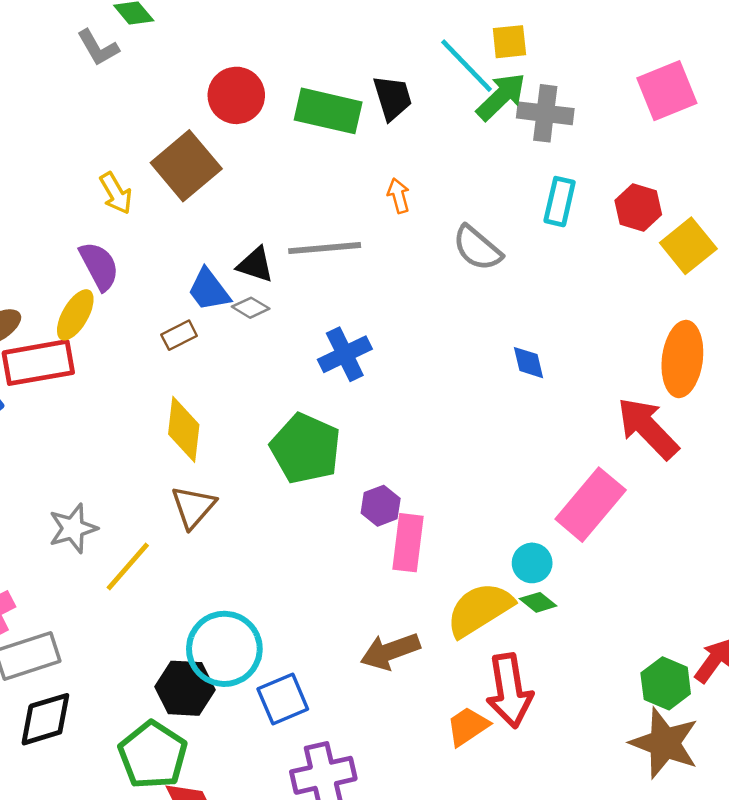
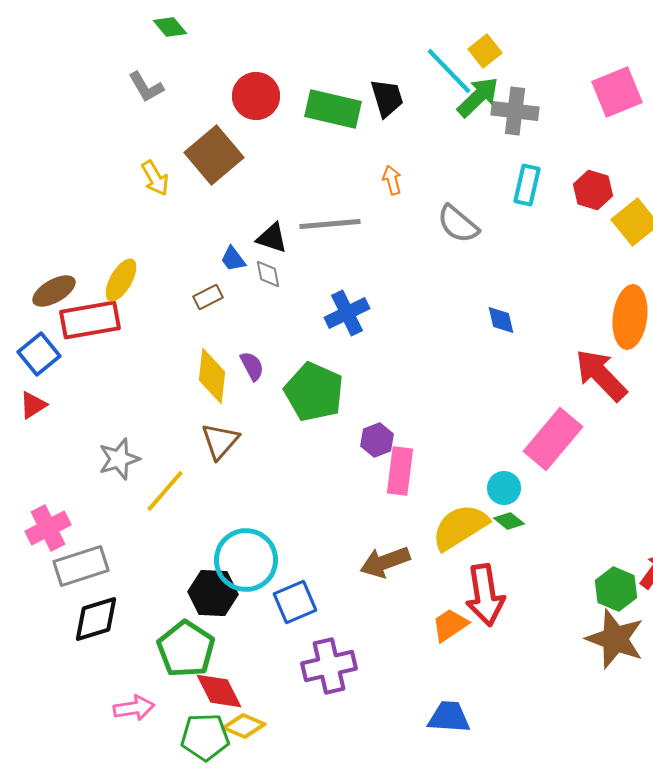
yellow square: (509, 42) -> (485, 51), turned -32
gray L-shape: (98, 48) -> (146, 87), moved
purple semicircle: (99, 266) -> (252, 366), moved, size x0.7
blue trapezoid: (209, 290) -> (233, 259), size x0.7
gray diamond: (251, 308) -> (268, 274), turned 48

